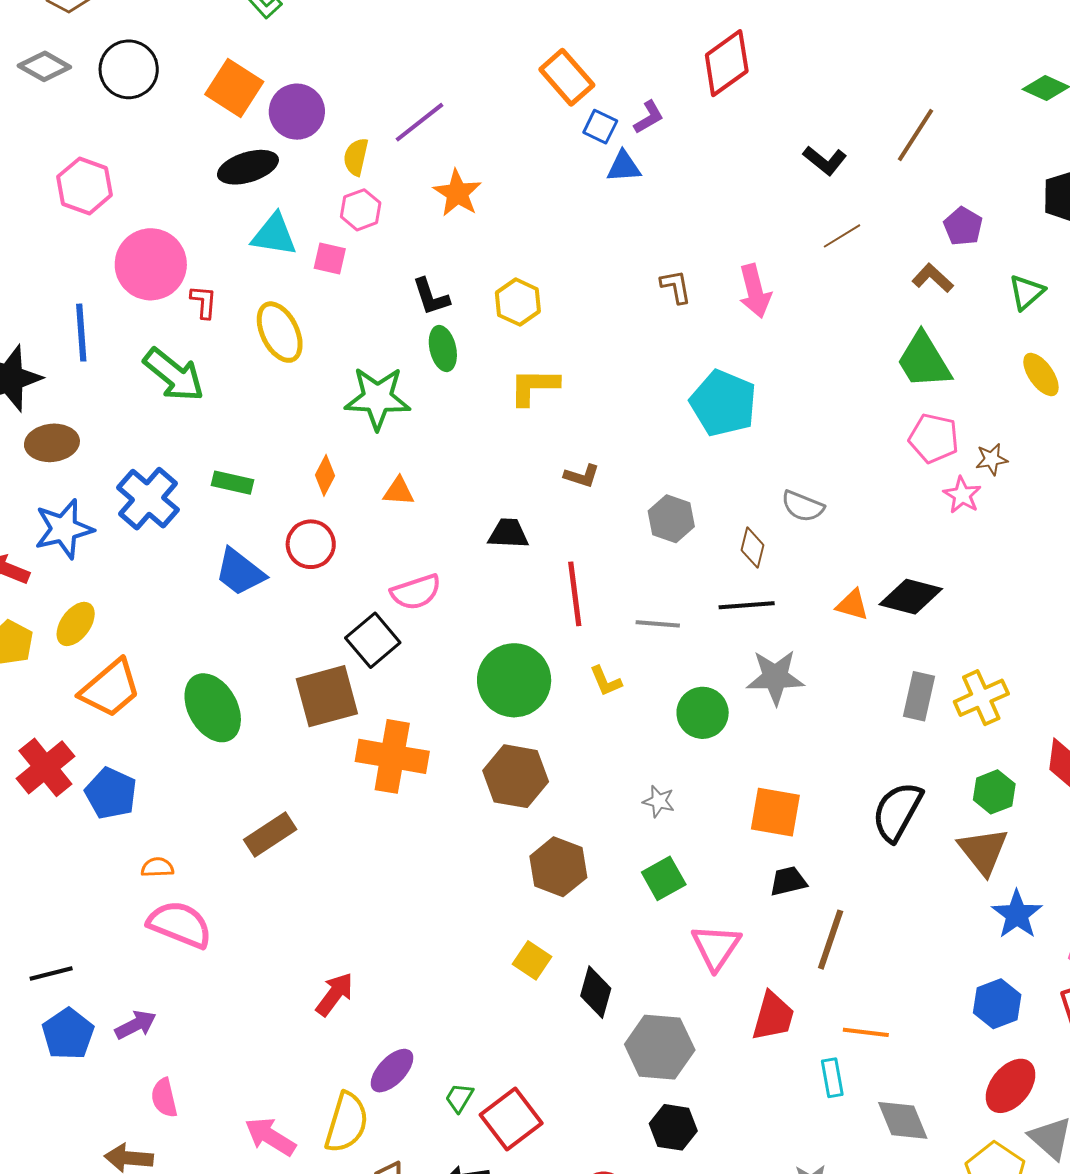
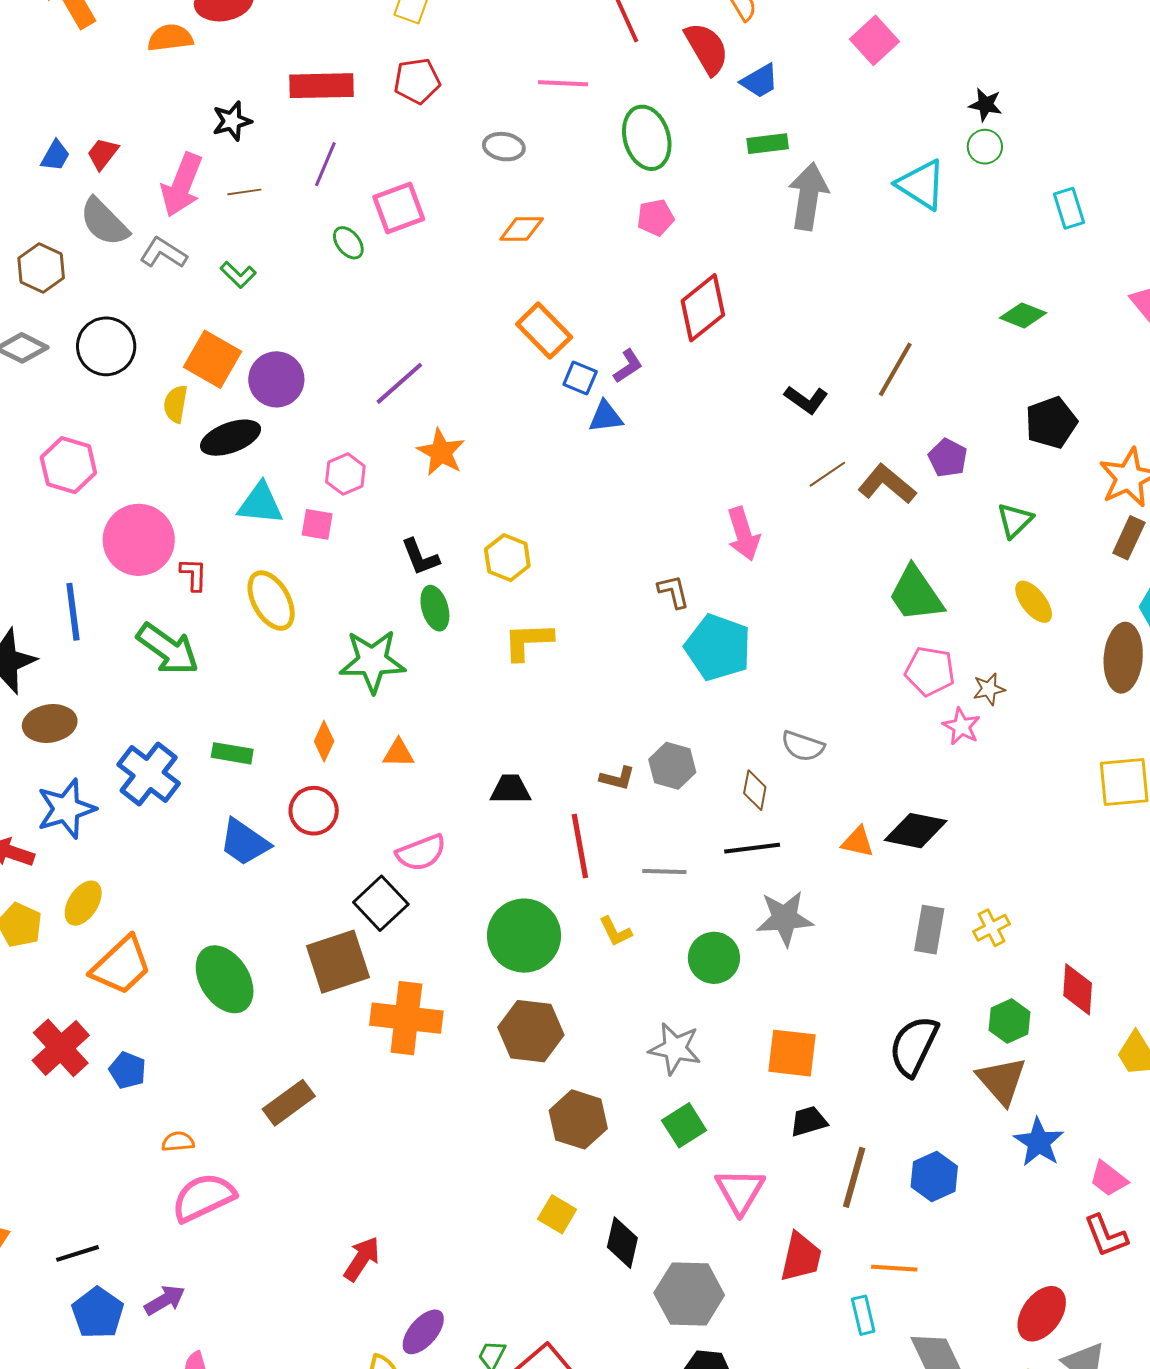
yellow semicircle: (356, 157) -> (176, 404), moved
brown L-shape: (933, 278) -> (887, 484), moved, size x1.4
brown L-shape: (676, 287) -> (674, 591), moved
brown L-shape: (582, 476) -> (617, 778), moved
yellow cross: (981, 698) -> (991, 928), size x0.7
blue pentagon: (111, 793) -> (127, 1070), size x0.7
gray star: (659, 801) -> (675, 1049), size x1.6
pink semicircle: (180, 924) -> (203, 1197), turned -44
blue hexagon: (997, 1004) -> (934, 1177), moved

